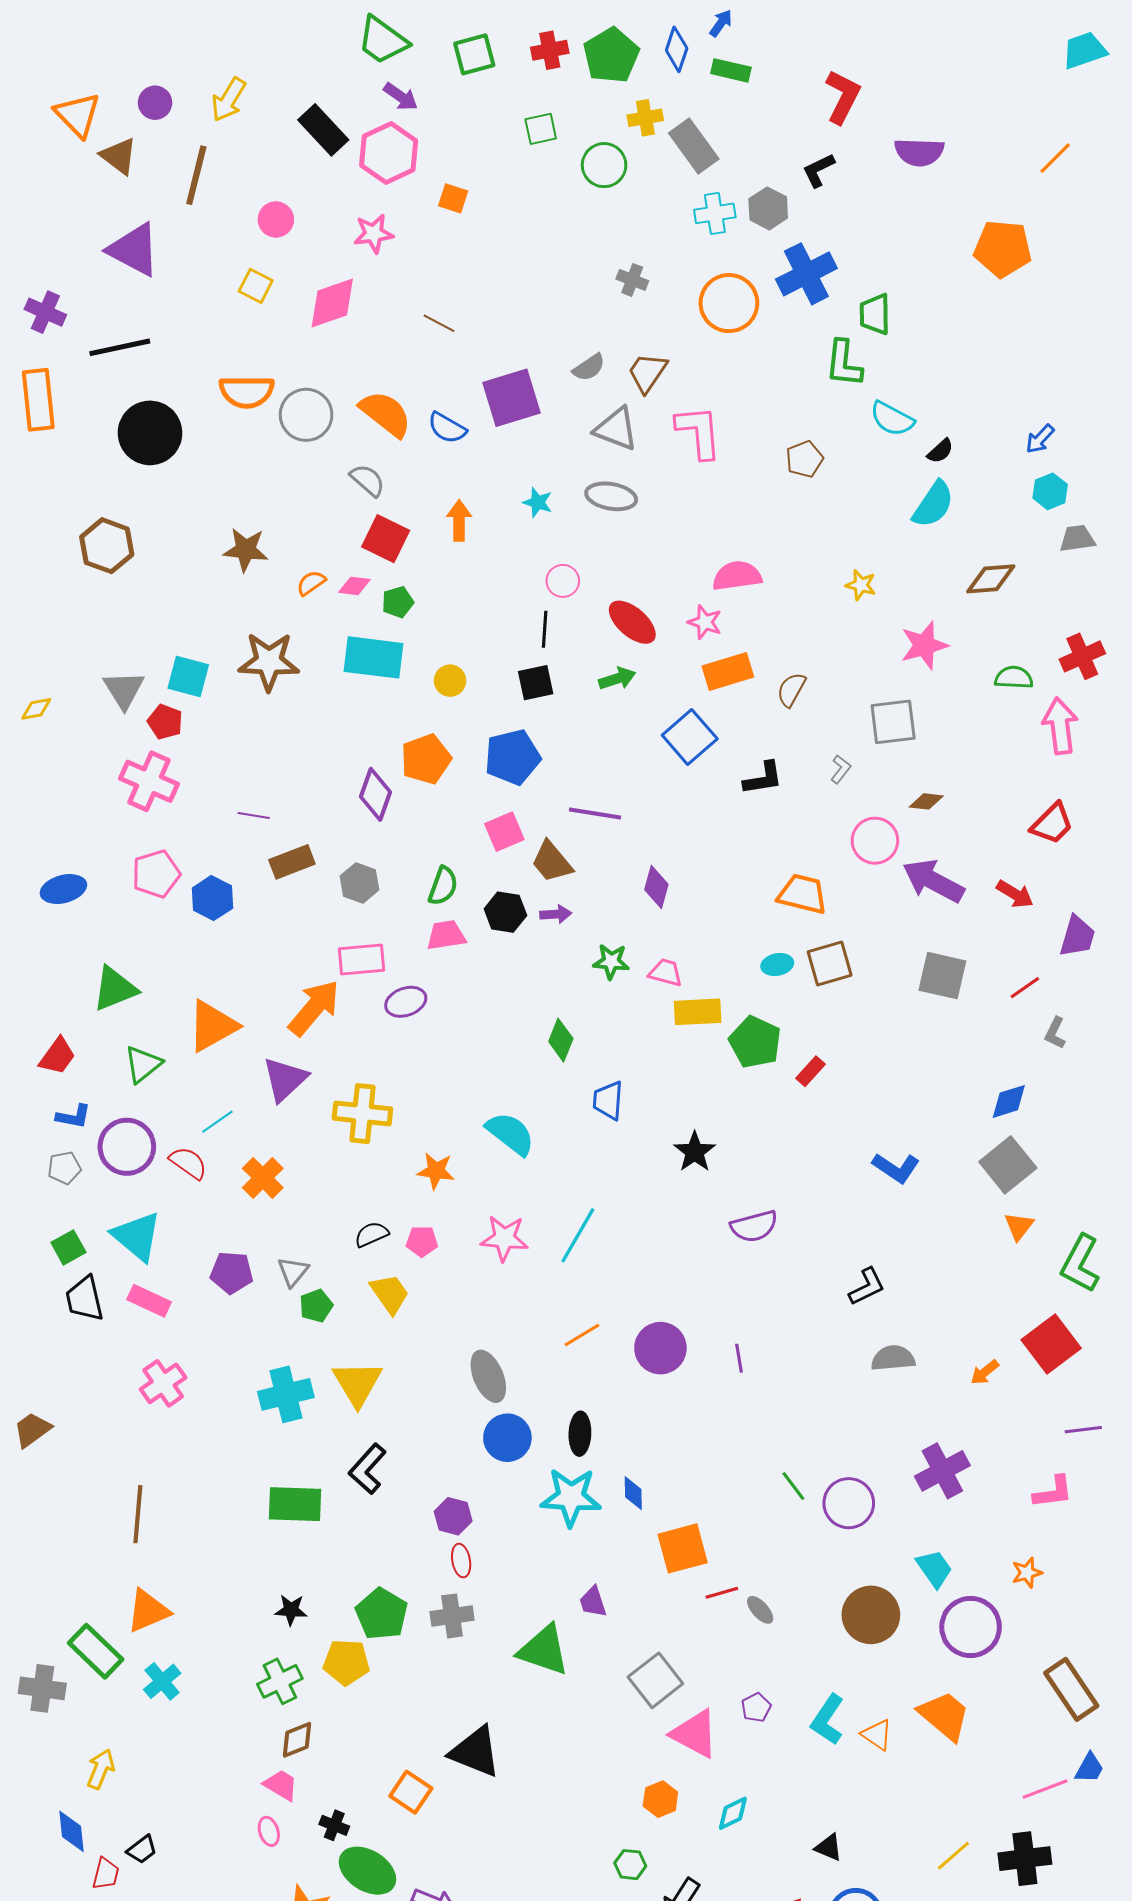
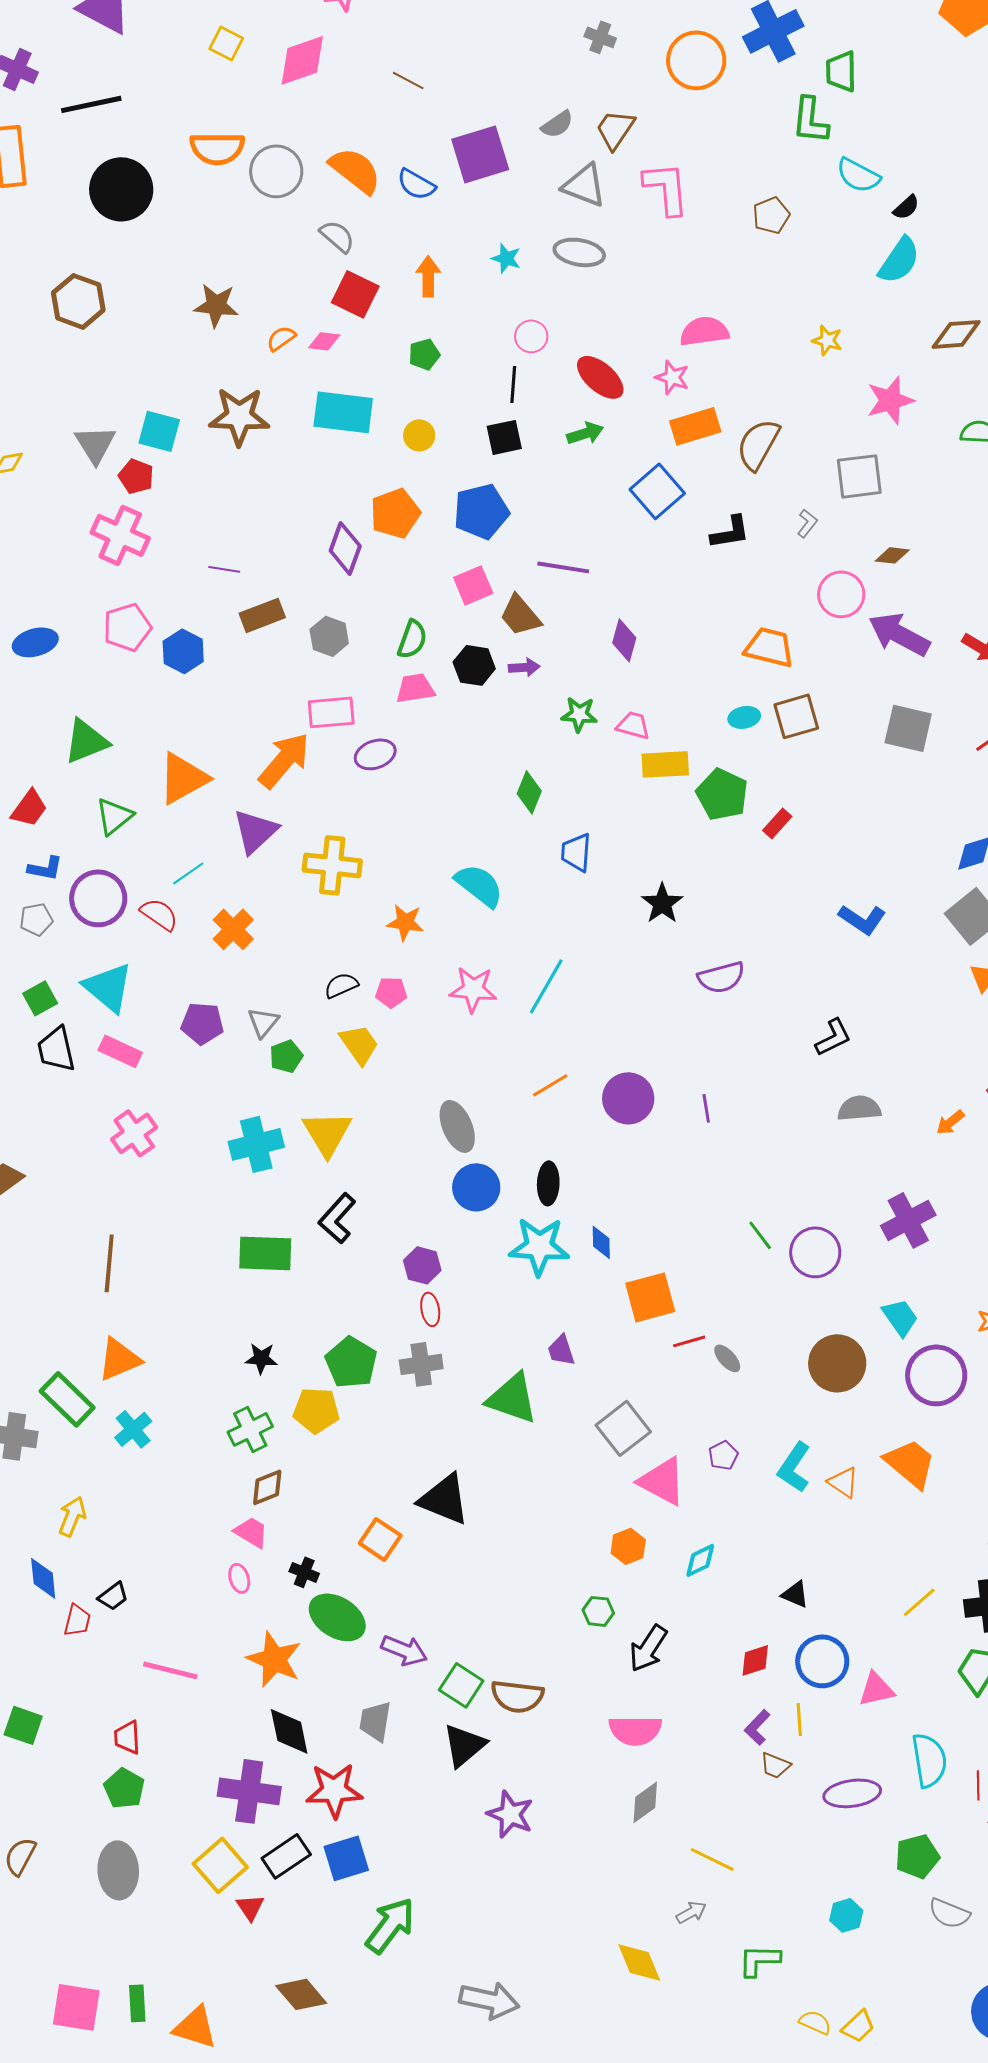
green pentagon: (398, 602) -> (424, 354), moved
brown semicircle: (791, 690) -> (758, 444), size x1.5

